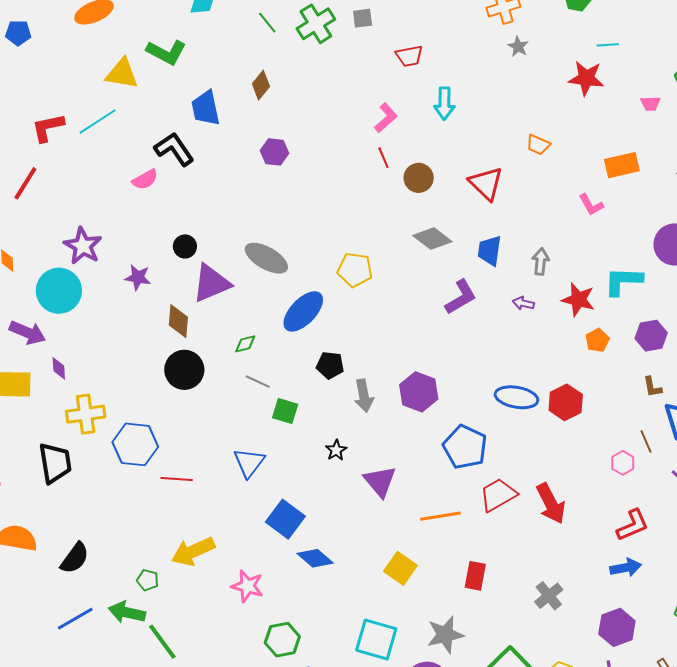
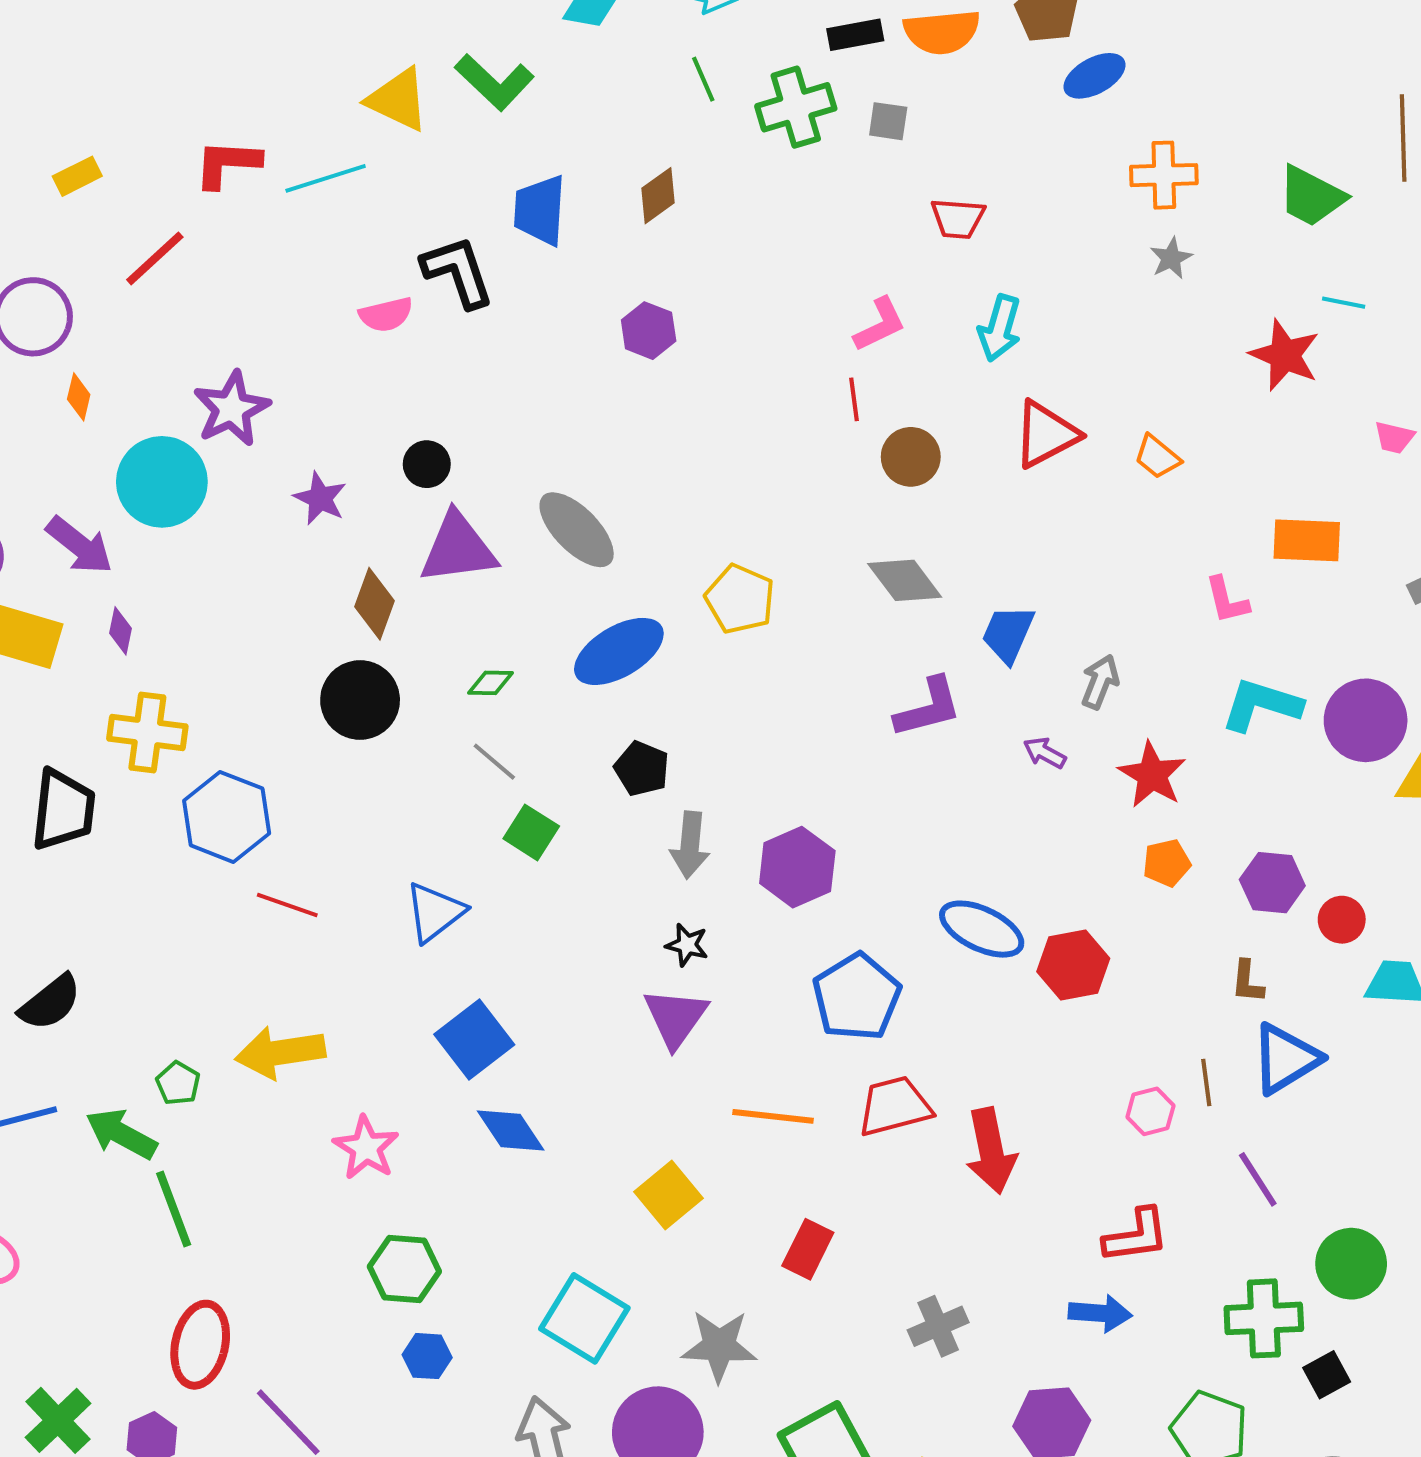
red triangle: (486, 183) -> (1046, 434), moved, turned 33
cyan L-shape: (623, 281) -> (1261, 705), moved
black star: (336, 450) -> (687, 945), moved, turned 30

